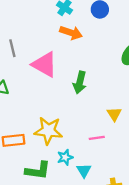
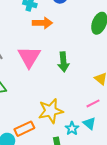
pink triangle: (44, 64) -> (29, 57), turned 50
cyan triangle: (84, 170) -> (89, 123), moved

